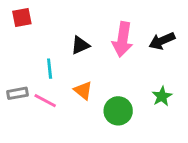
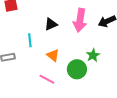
green star: (162, 96) -> (93, 55), moved
pink line: (45, 101) -> (47, 79), moved

